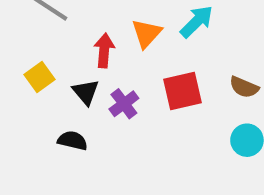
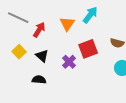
red arrow: (104, 50) -> (39, 30), moved, turned 35
purple cross: (124, 104) -> (69, 62), moved

